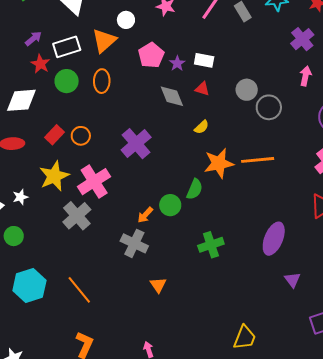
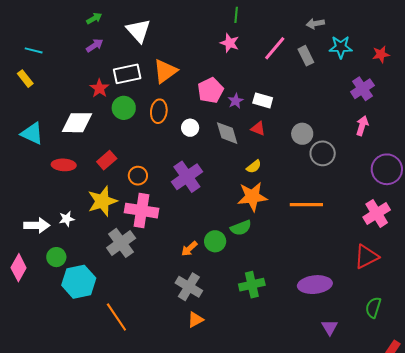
white circle: (126, 20) -> (190, 128), moved
purple arrow: (33, 39) -> (95, 45), moved
orange circle: (81, 136) -> (138, 176), moved
orange star: (219, 163) -> (252, 197), moved
pink cross: (94, 182) -> (142, 211), turned 36
green semicircle: (195, 189) -> (241, 228), turned 40
purple ellipse: (274, 239) -> (315, 285), turned 56
gray cross: (134, 243) -> (189, 287), moved
orange triangle: (158, 285) -> (195, 320), turned 30
cyan hexagon: (29, 286) -> (79, 282), moved

